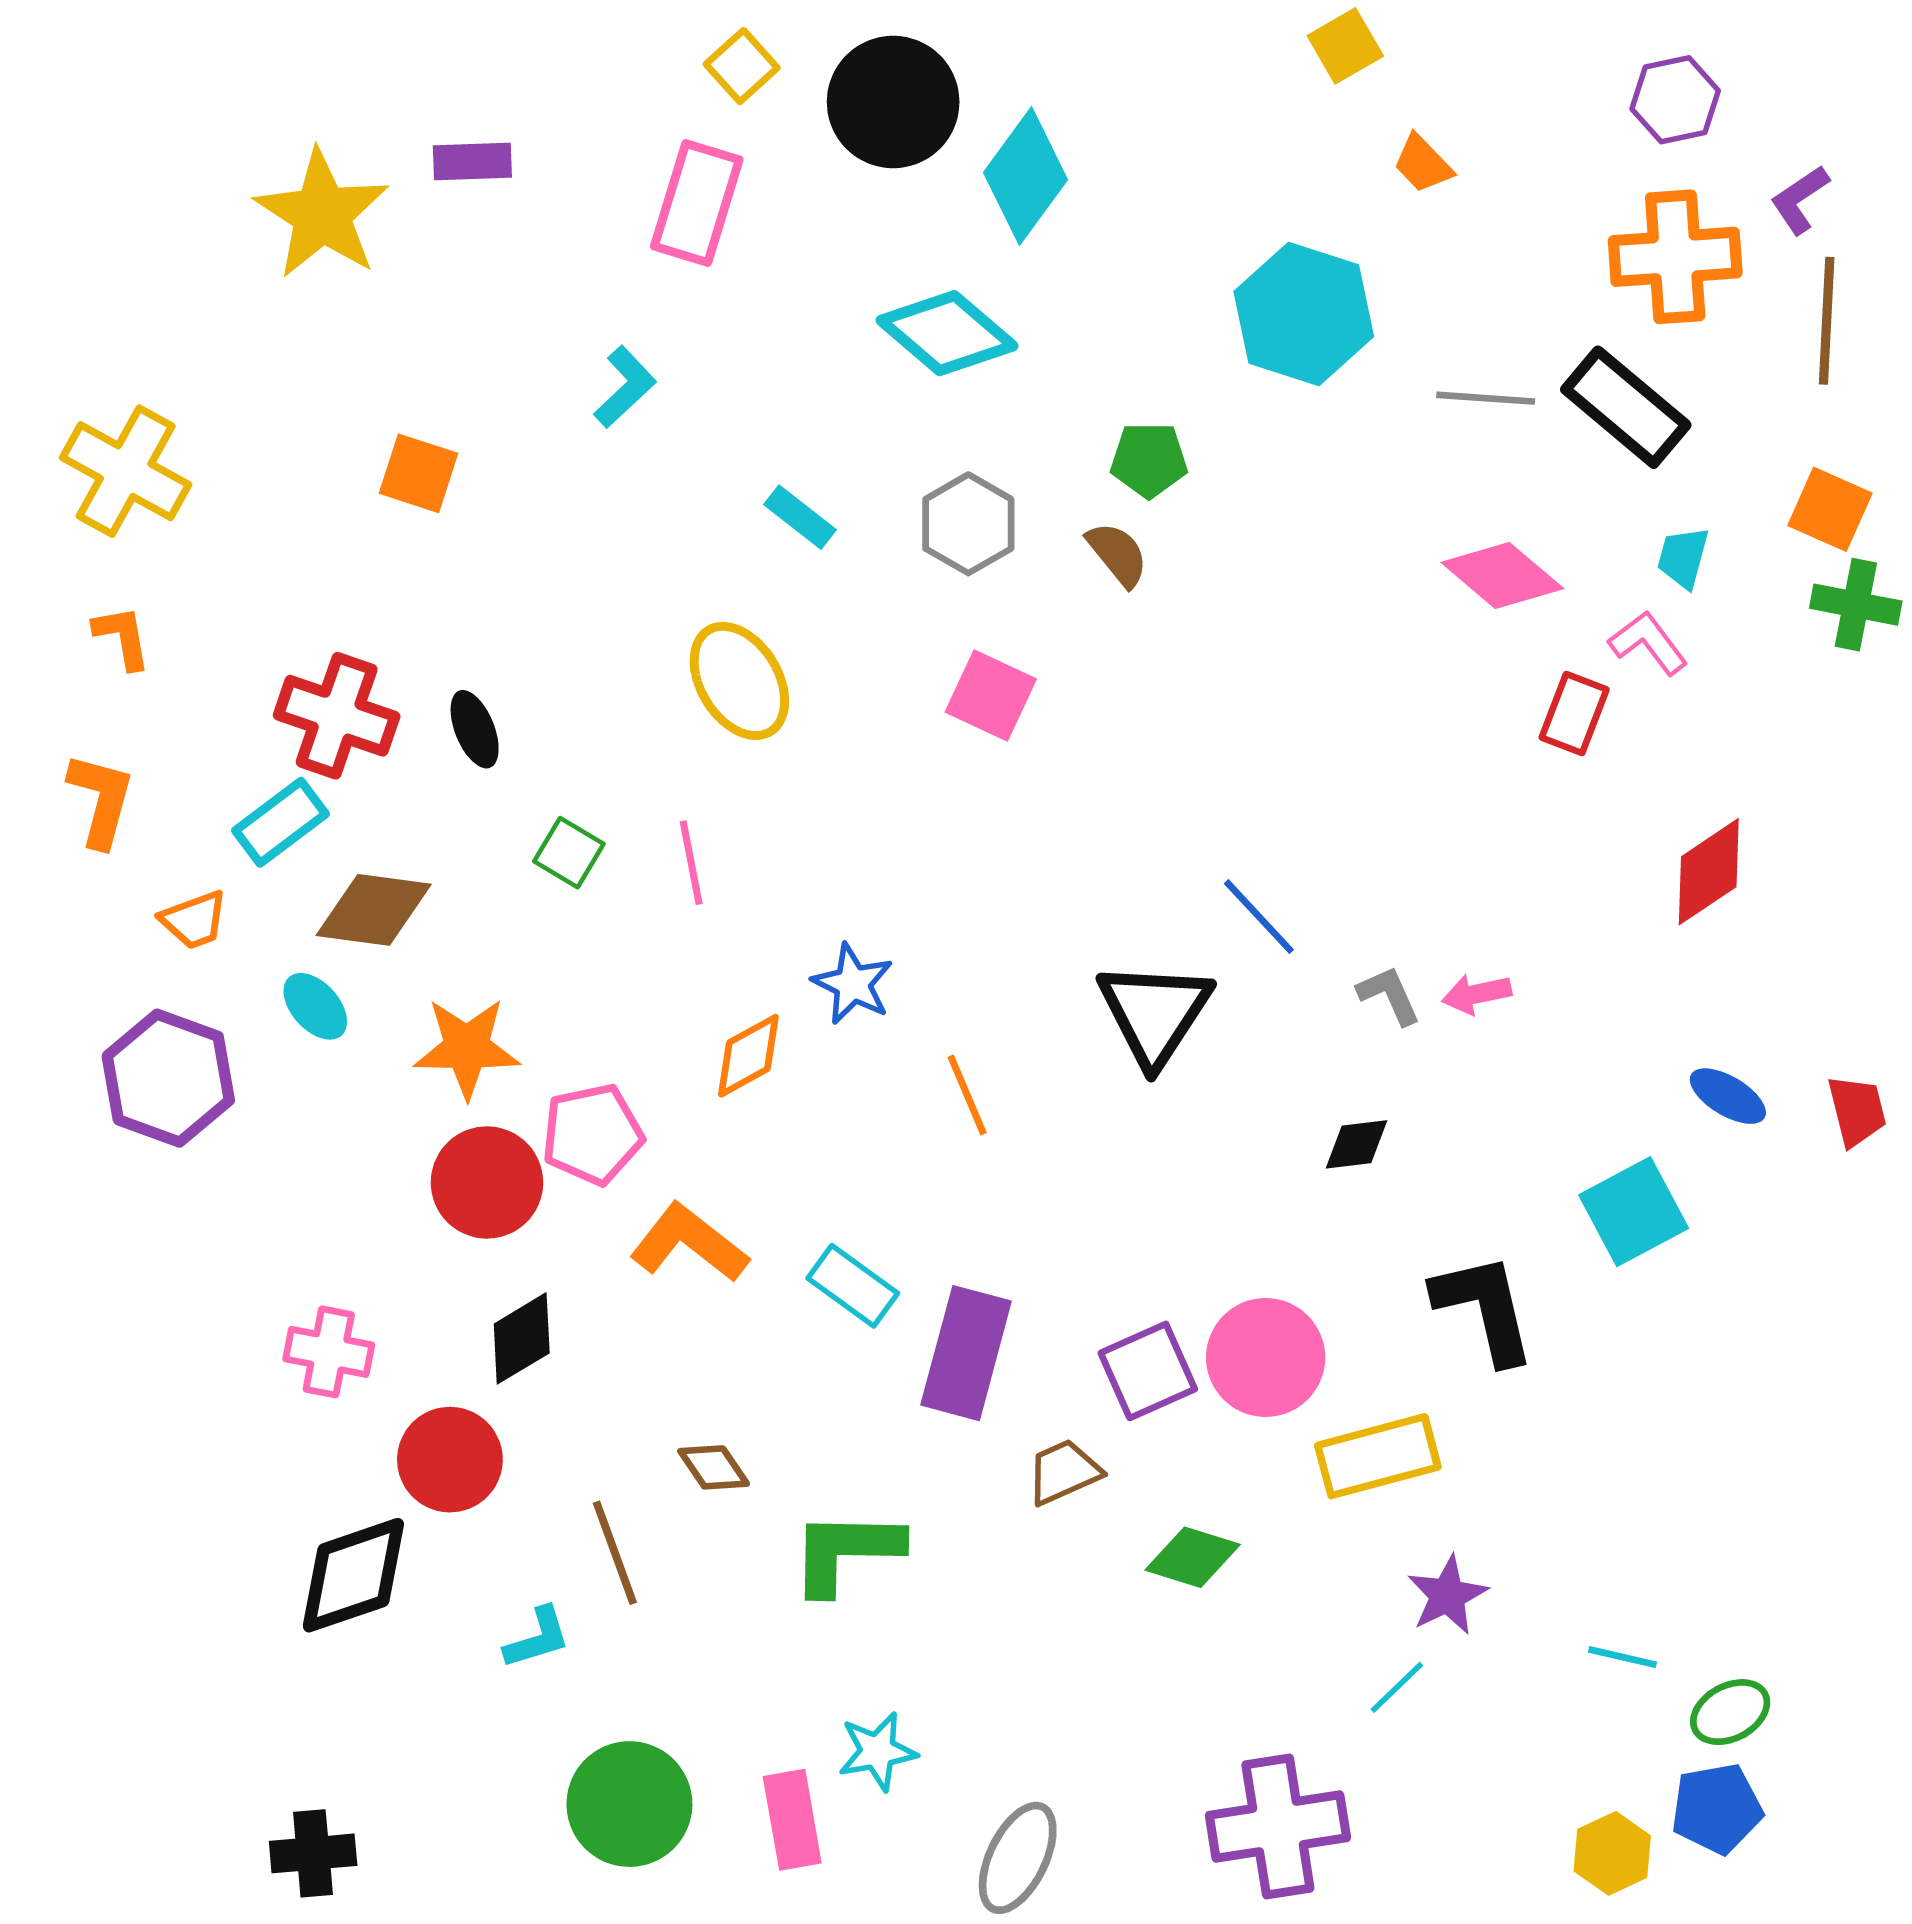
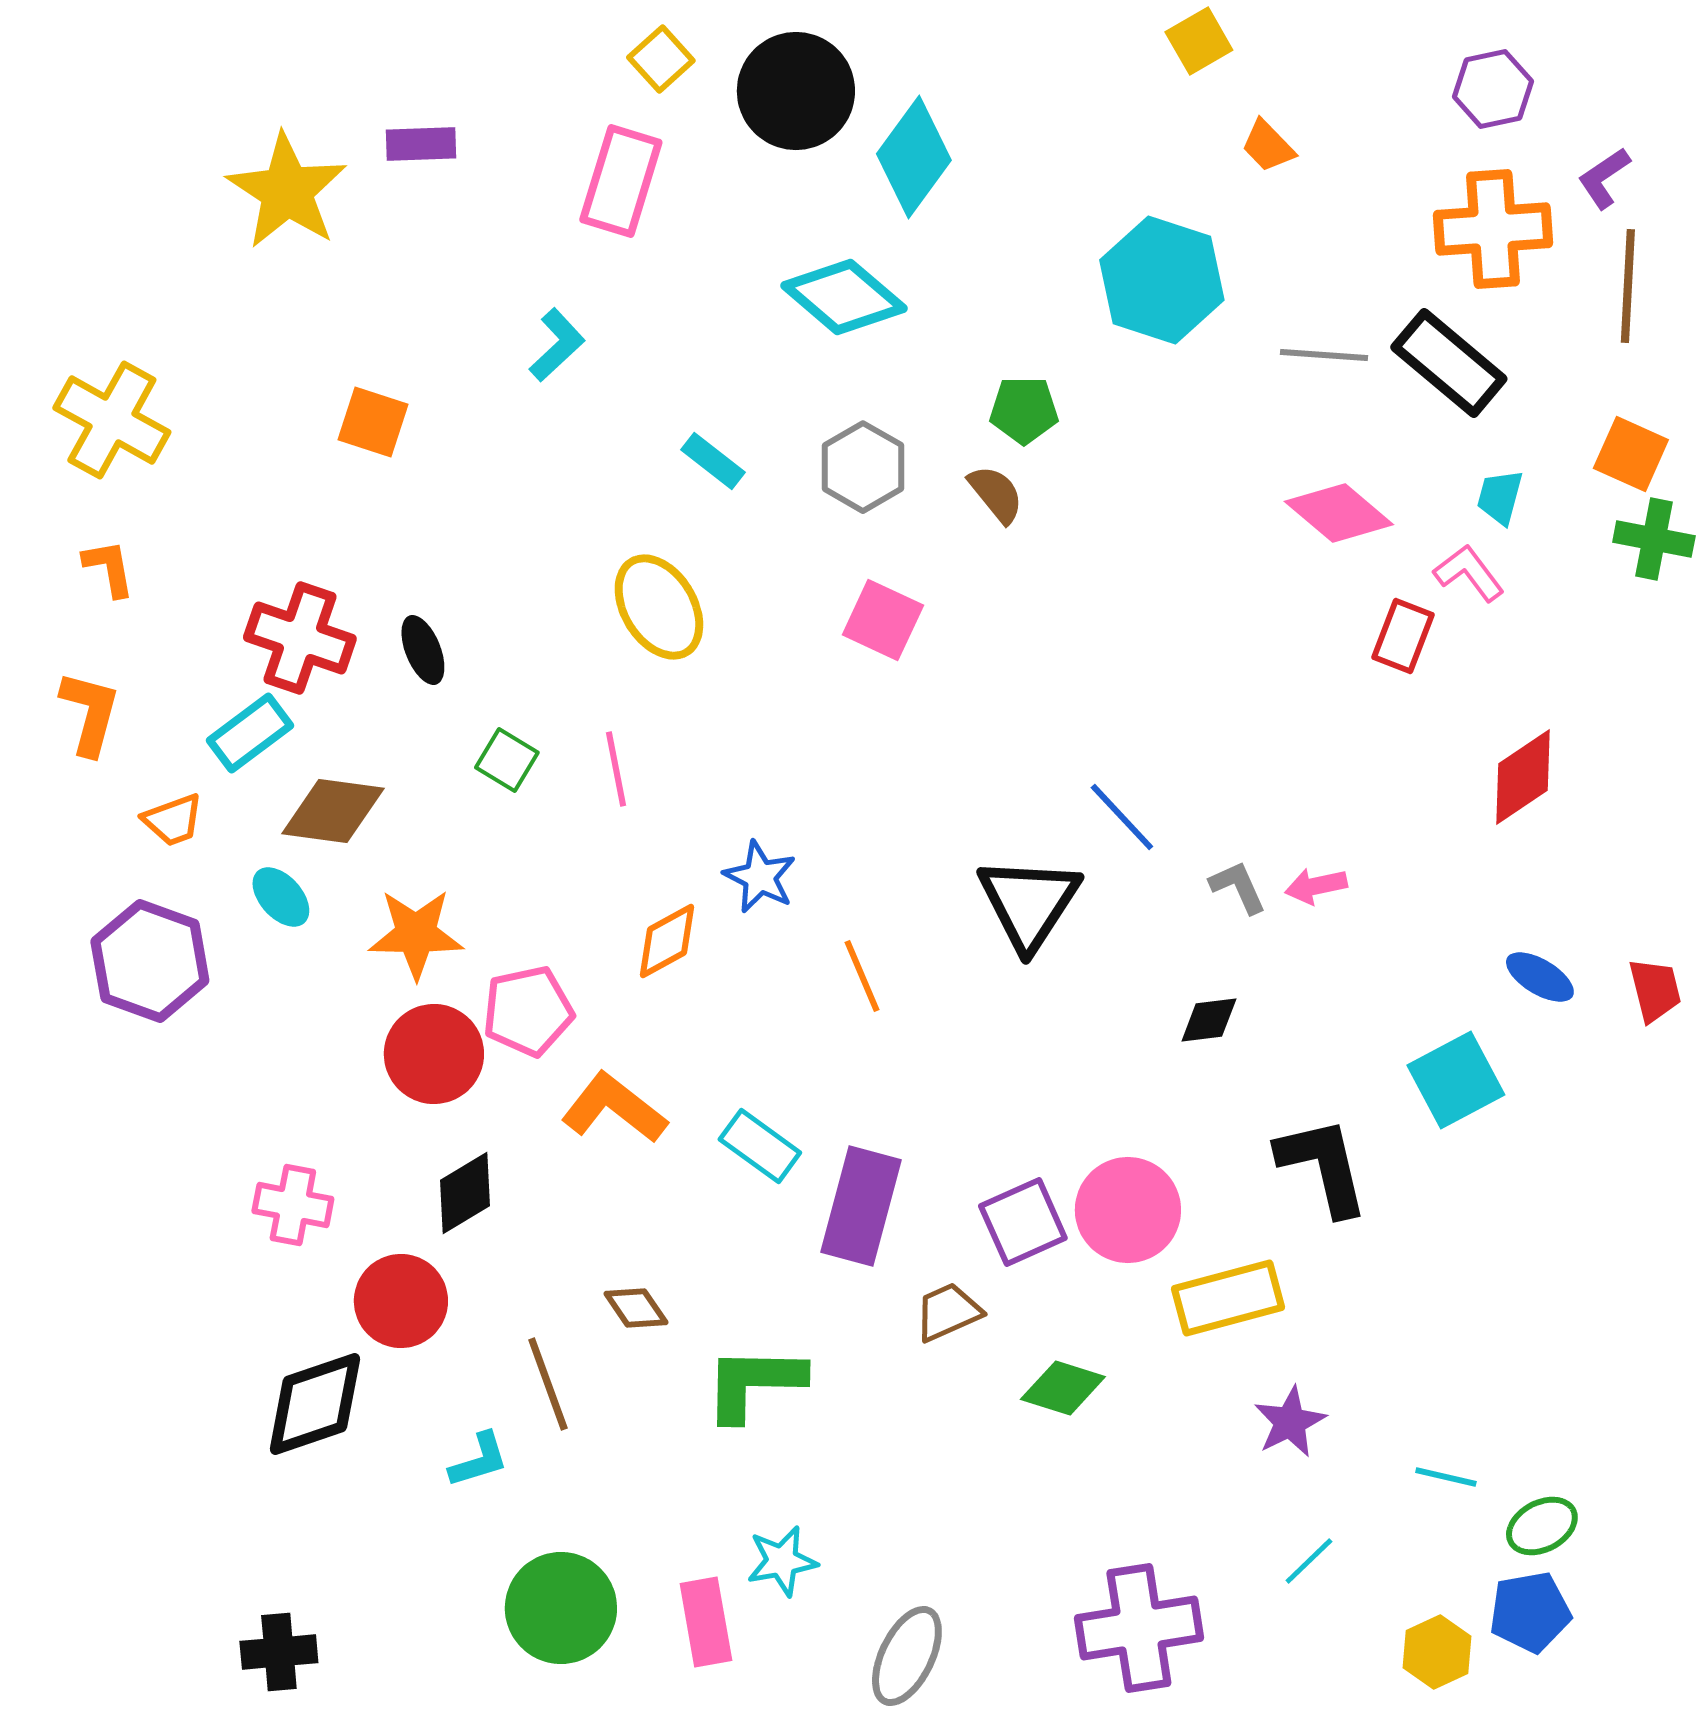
cyan line: (1397, 1687) -> (1309, 1561), moved

